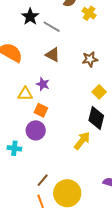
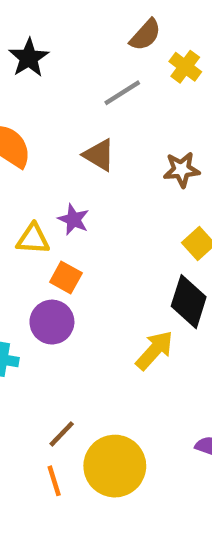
black star: (30, 17) -> (29, 58), moved
gray line: (52, 27) -> (122, 93), moved, turned -66

